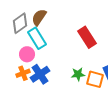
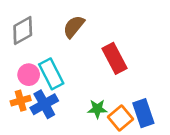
brown semicircle: (39, 17) -> (74, 27), moved
cyan rectangle: (37, 38) -> (51, 74), moved
orange square: (95, 79) -> (120, 118), turned 30

